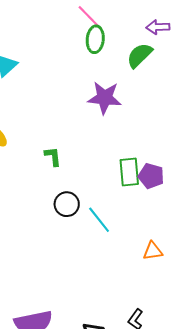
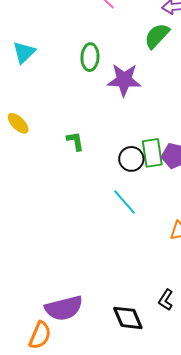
green ellipse: (95, 39) -> (90, 57), moved
black circle: (67, 204) -> (131, 159), moved

